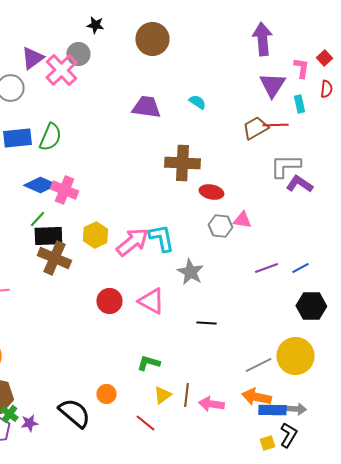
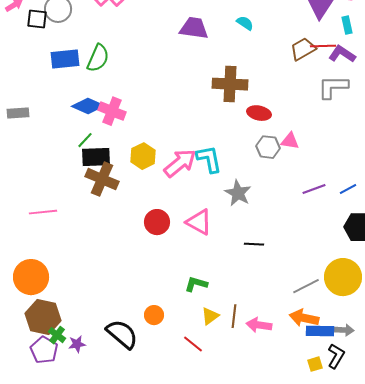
purple L-shape: (299, 184) -> (342, 54), moved

